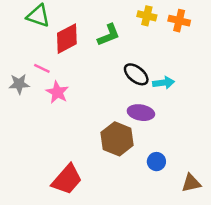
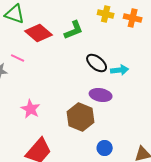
red diamond: (67, 39) -> (39, 33), turned 68
pink star: (57, 92) -> (31, 109), moved
blue circle: (156, 162) -> (105, 148), moved

